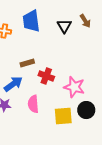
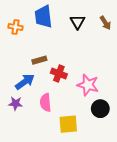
brown arrow: (85, 21) -> (105, 23), moved
yellow square: (63, 116) -> (68, 124), moved

